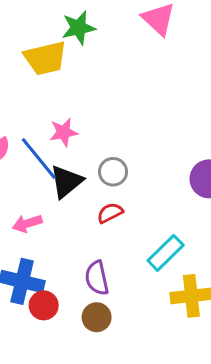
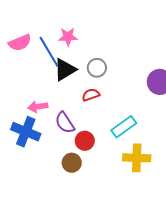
pink arrow: (27, 223) -> (38, 107), moved
purple semicircle: (97, 278) -> (65, 123), moved, turned -30
red circle: (44, 305) -> (85, 141), moved

